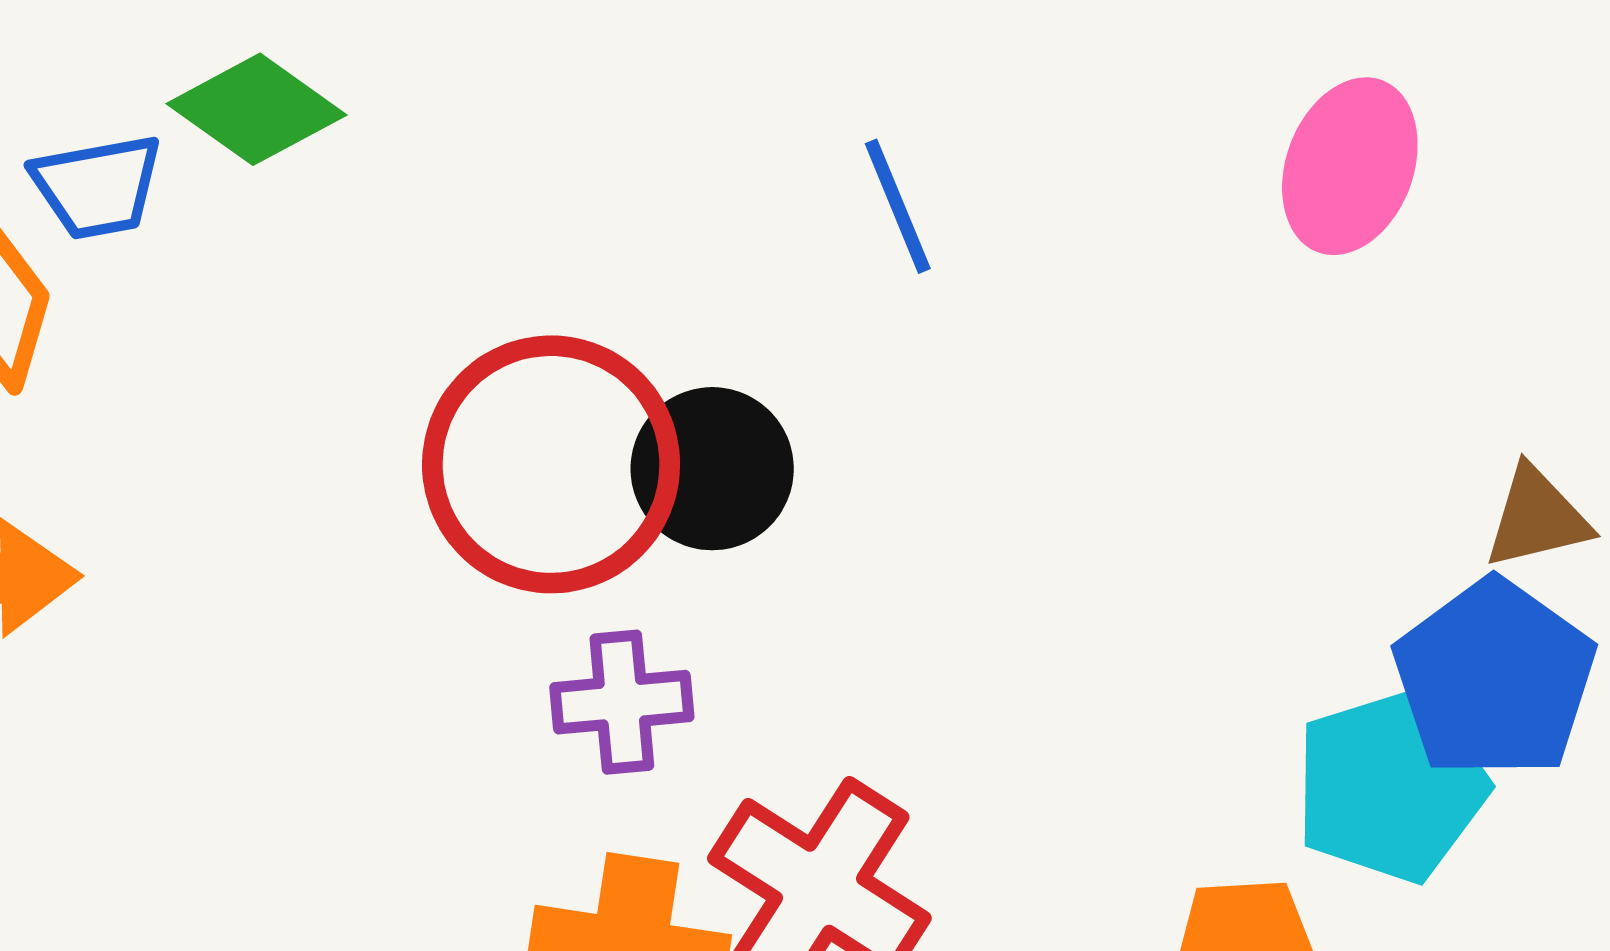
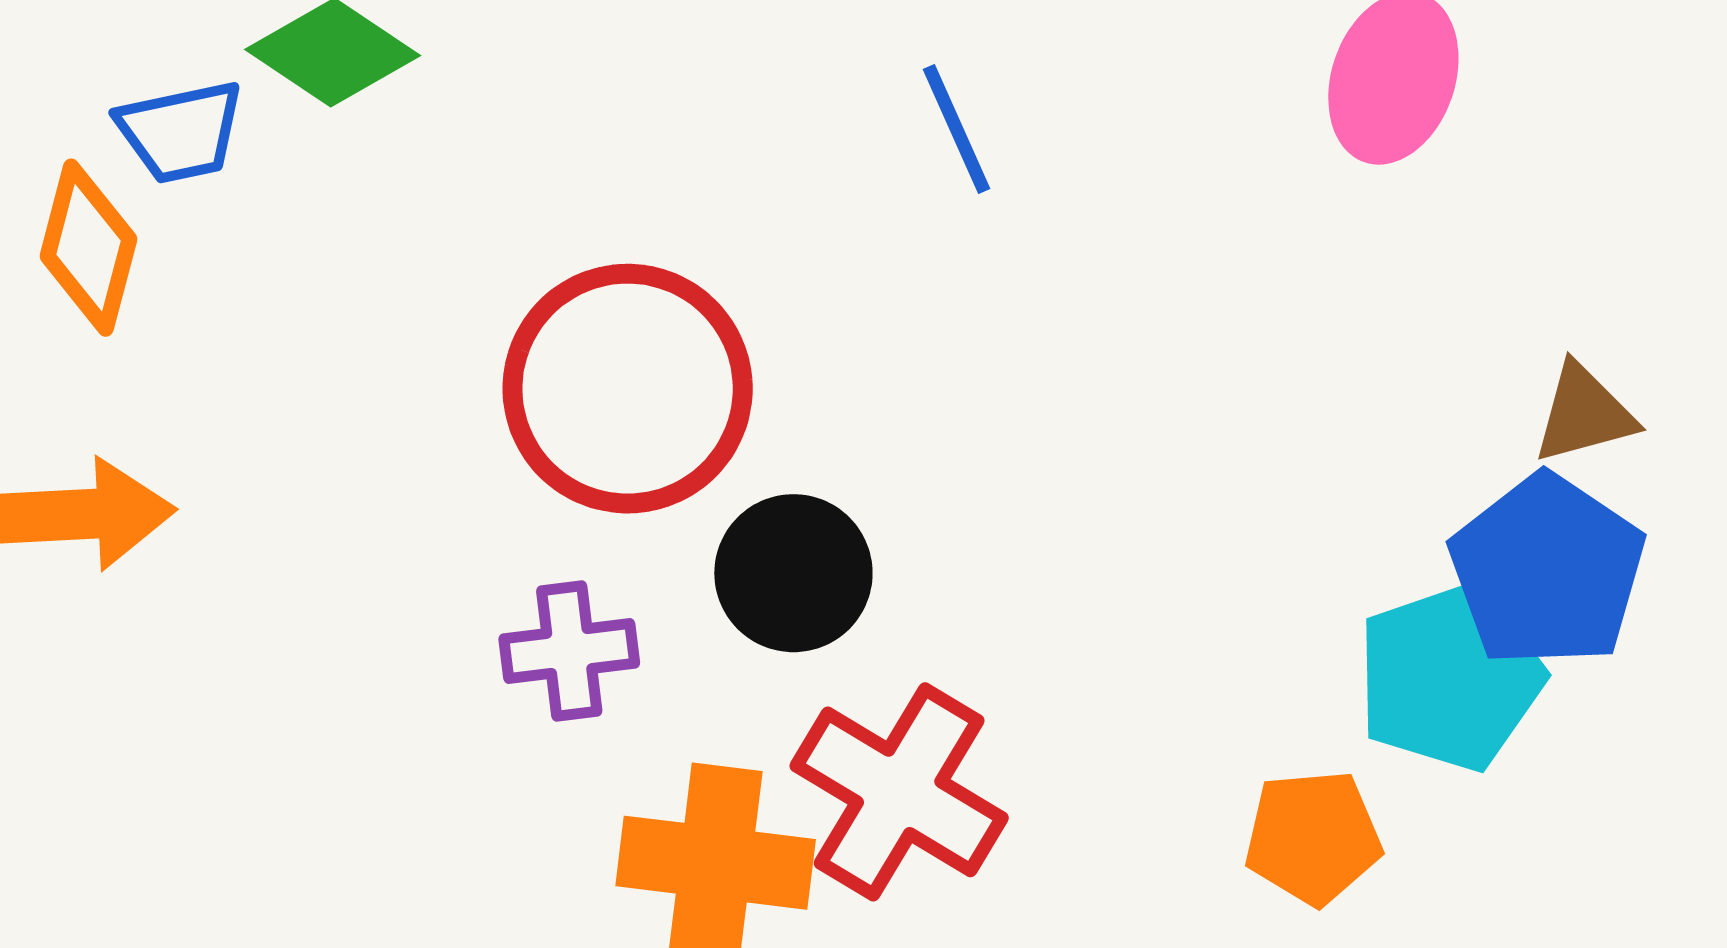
black circle: (712, 469) -> (793, 573), moved
purple cross: (622, 702) -> (569, 651), moved

